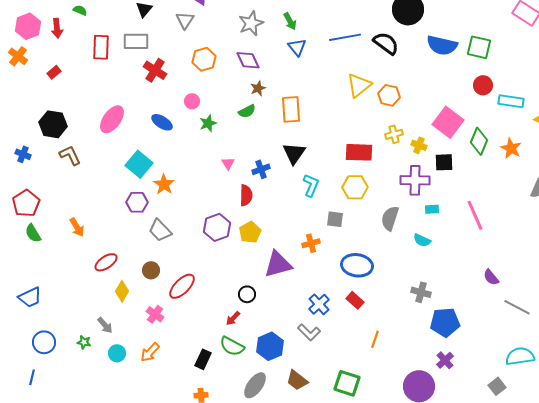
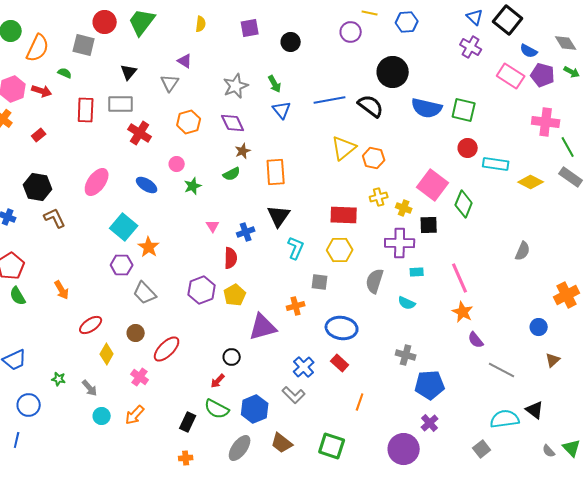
red arrow: (57, 28) -> (42, 91), turned -66
orange star: (511, 148) -> (463, 312), moved
green star: (84, 342) -> (59, 379), moved

